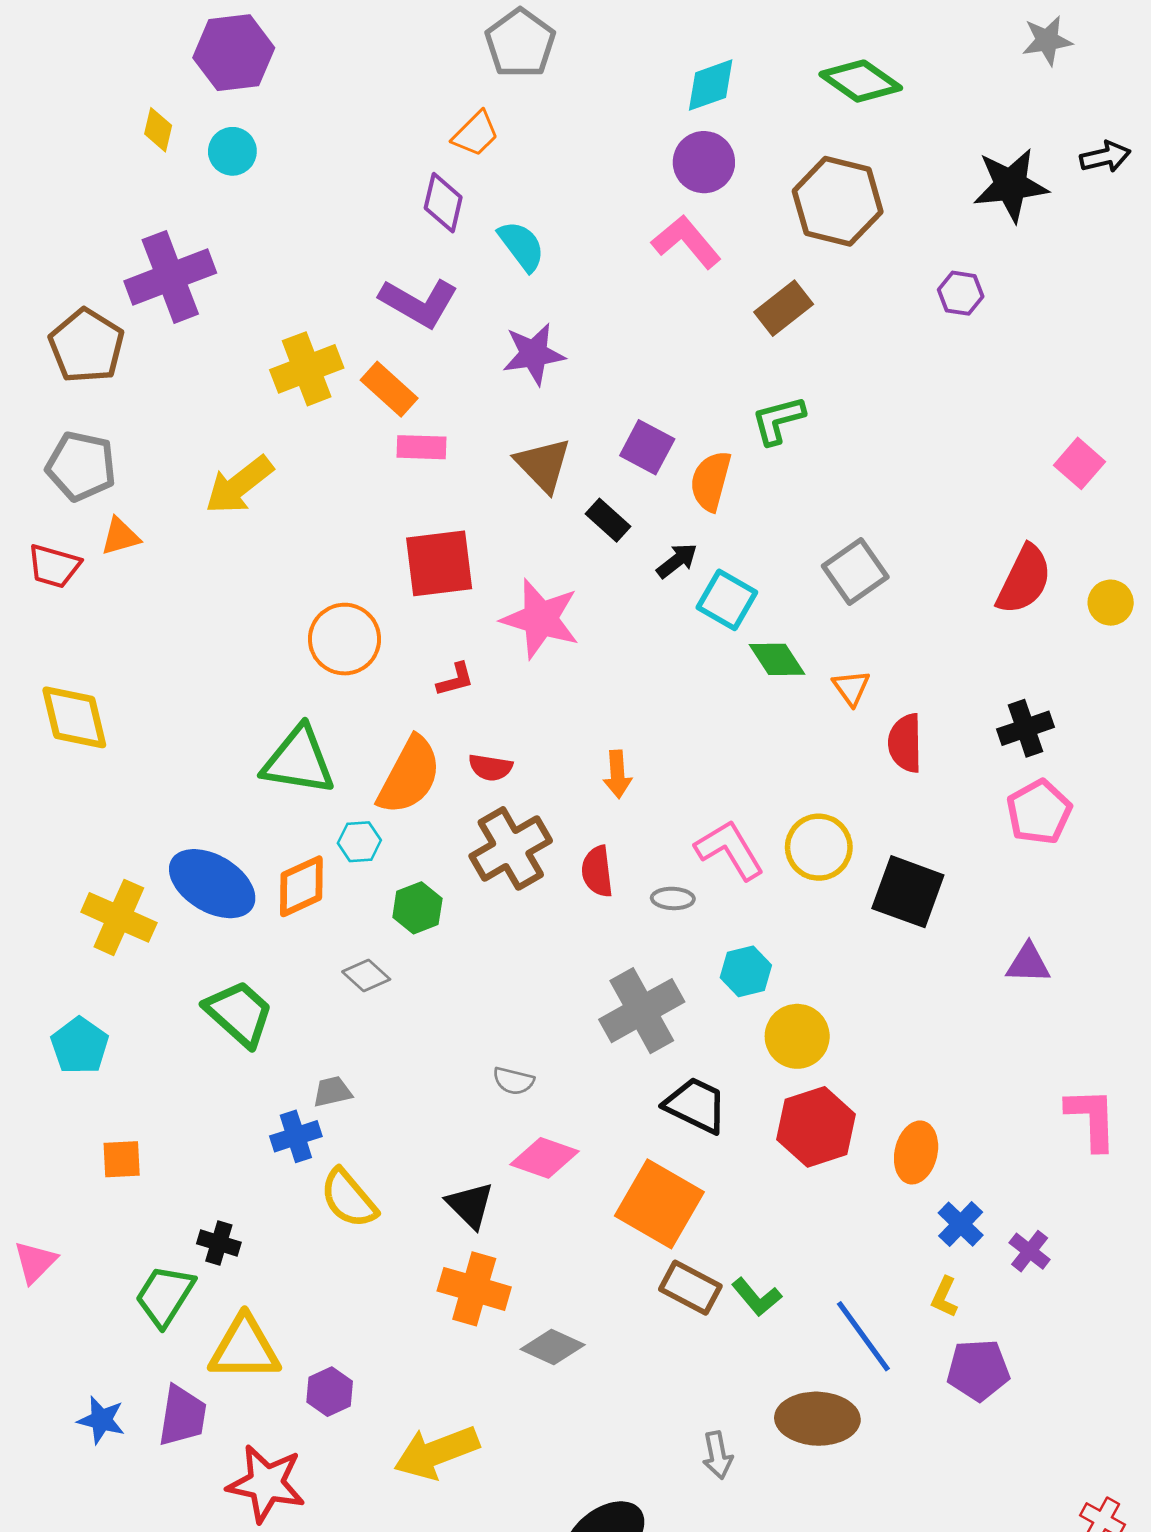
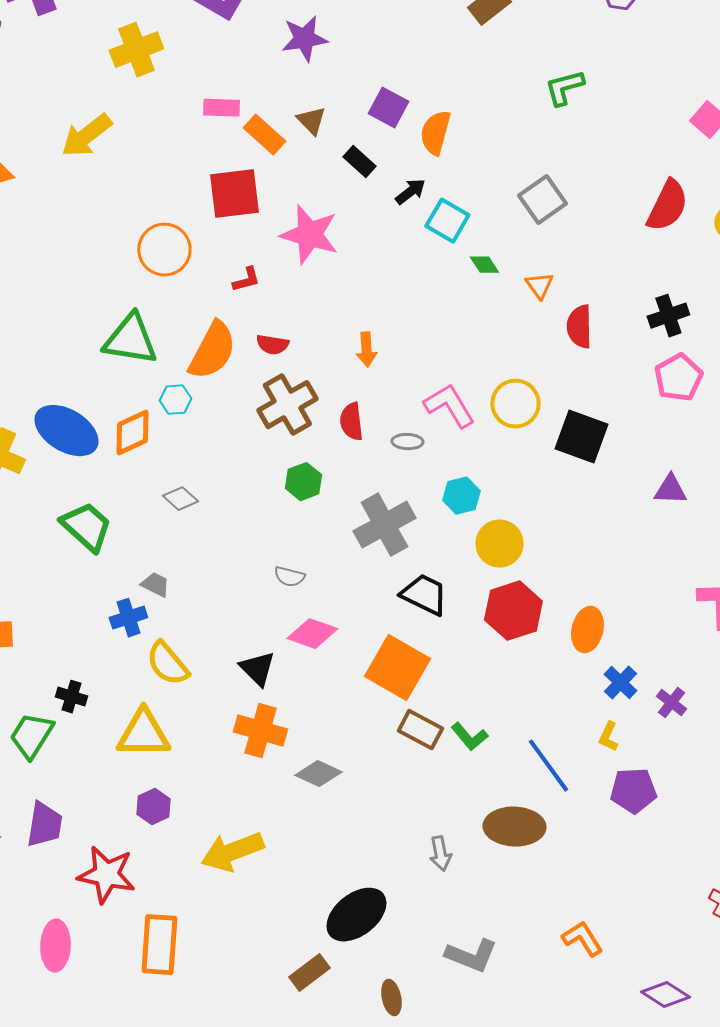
orange rectangle: (389, 389) -> (264, 135), moved
green L-shape: (778, 420) -> (564, 88), moved
brown triangle: (543, 465) -> (311, 121), size x0.7
green diamond: (777, 659) -> (484, 265), size x0.7
green hexagon: (417, 908) -> (303, 482), moved
gray trapezoid: (332, 1092) -> (155, 585), turned 40
yellow triangle: (245, 1348) -> (143, 734), moved

